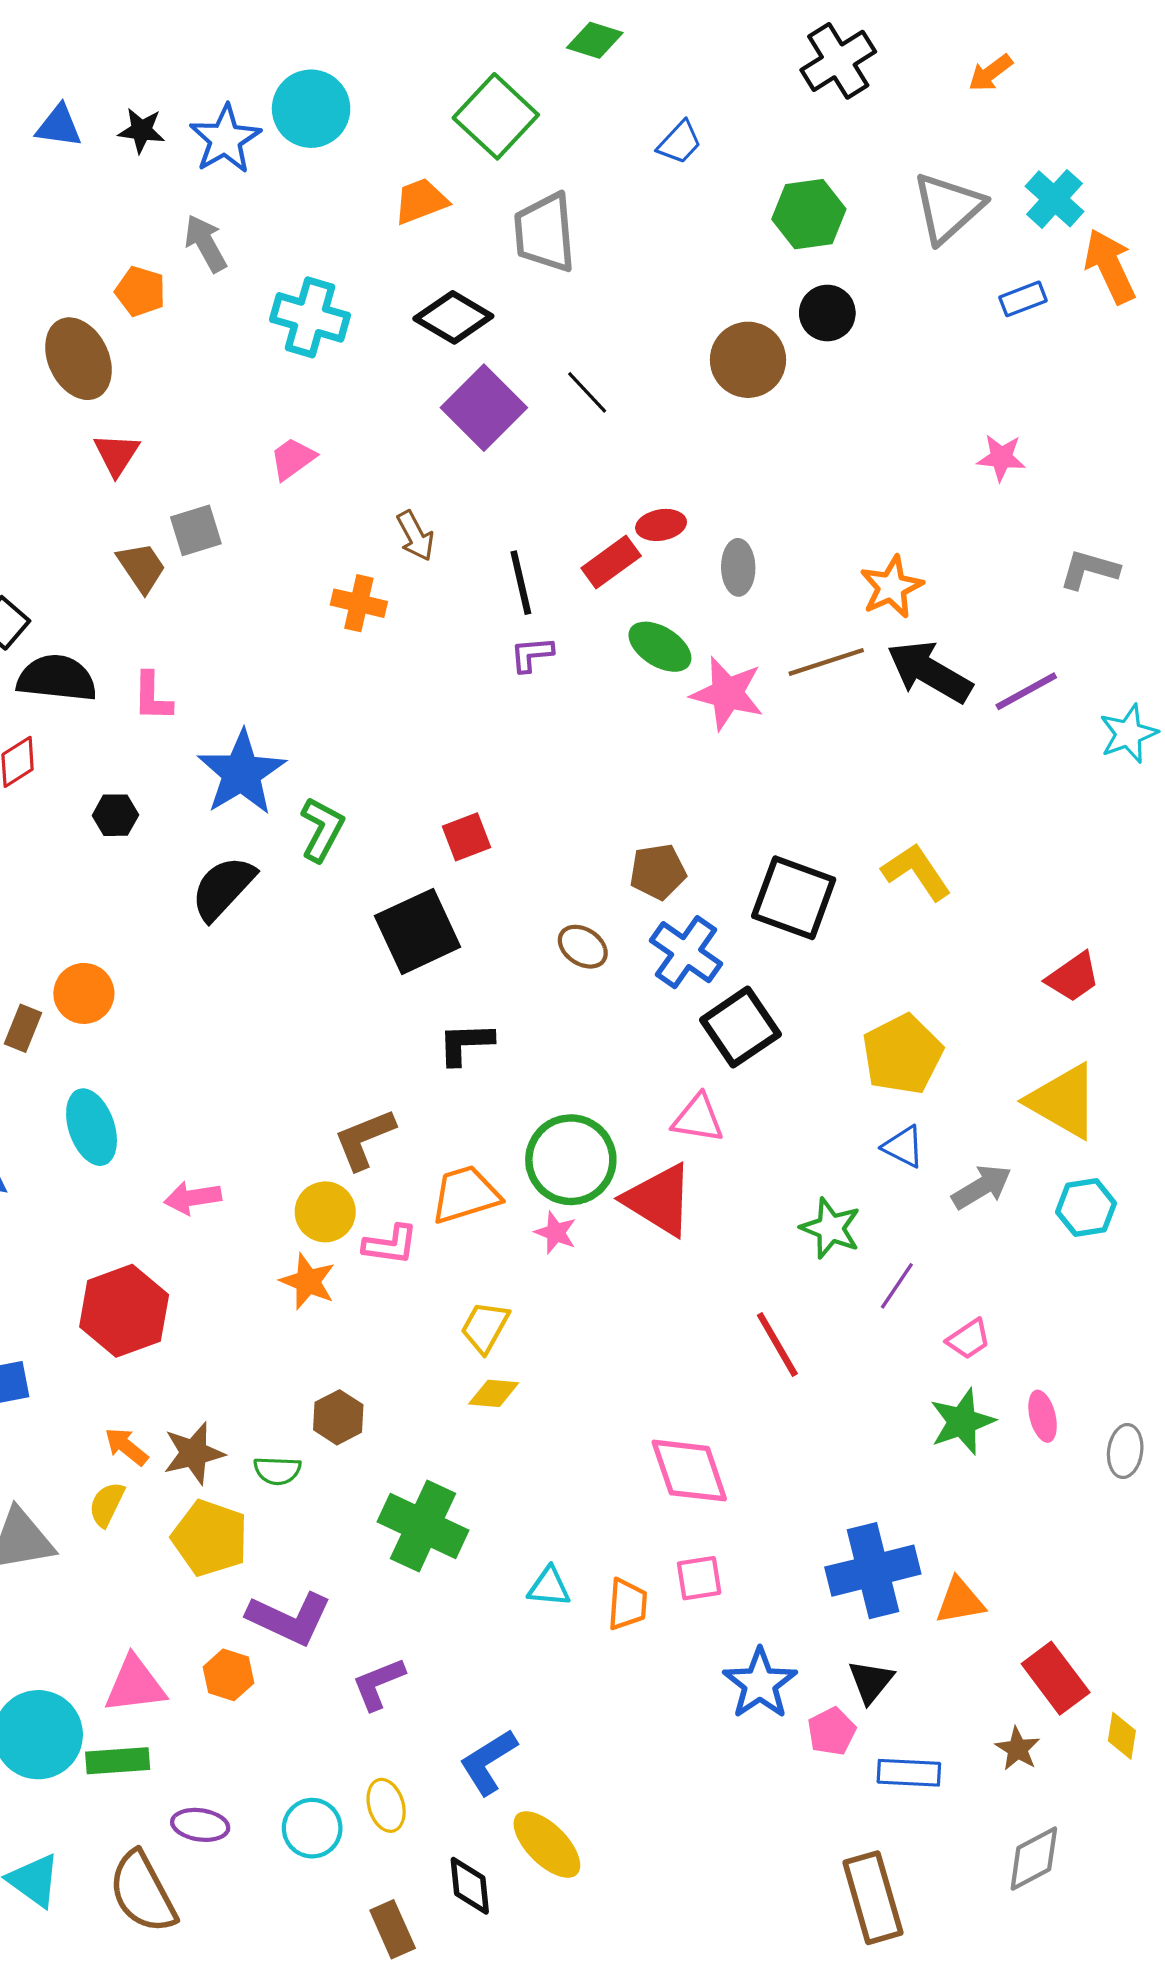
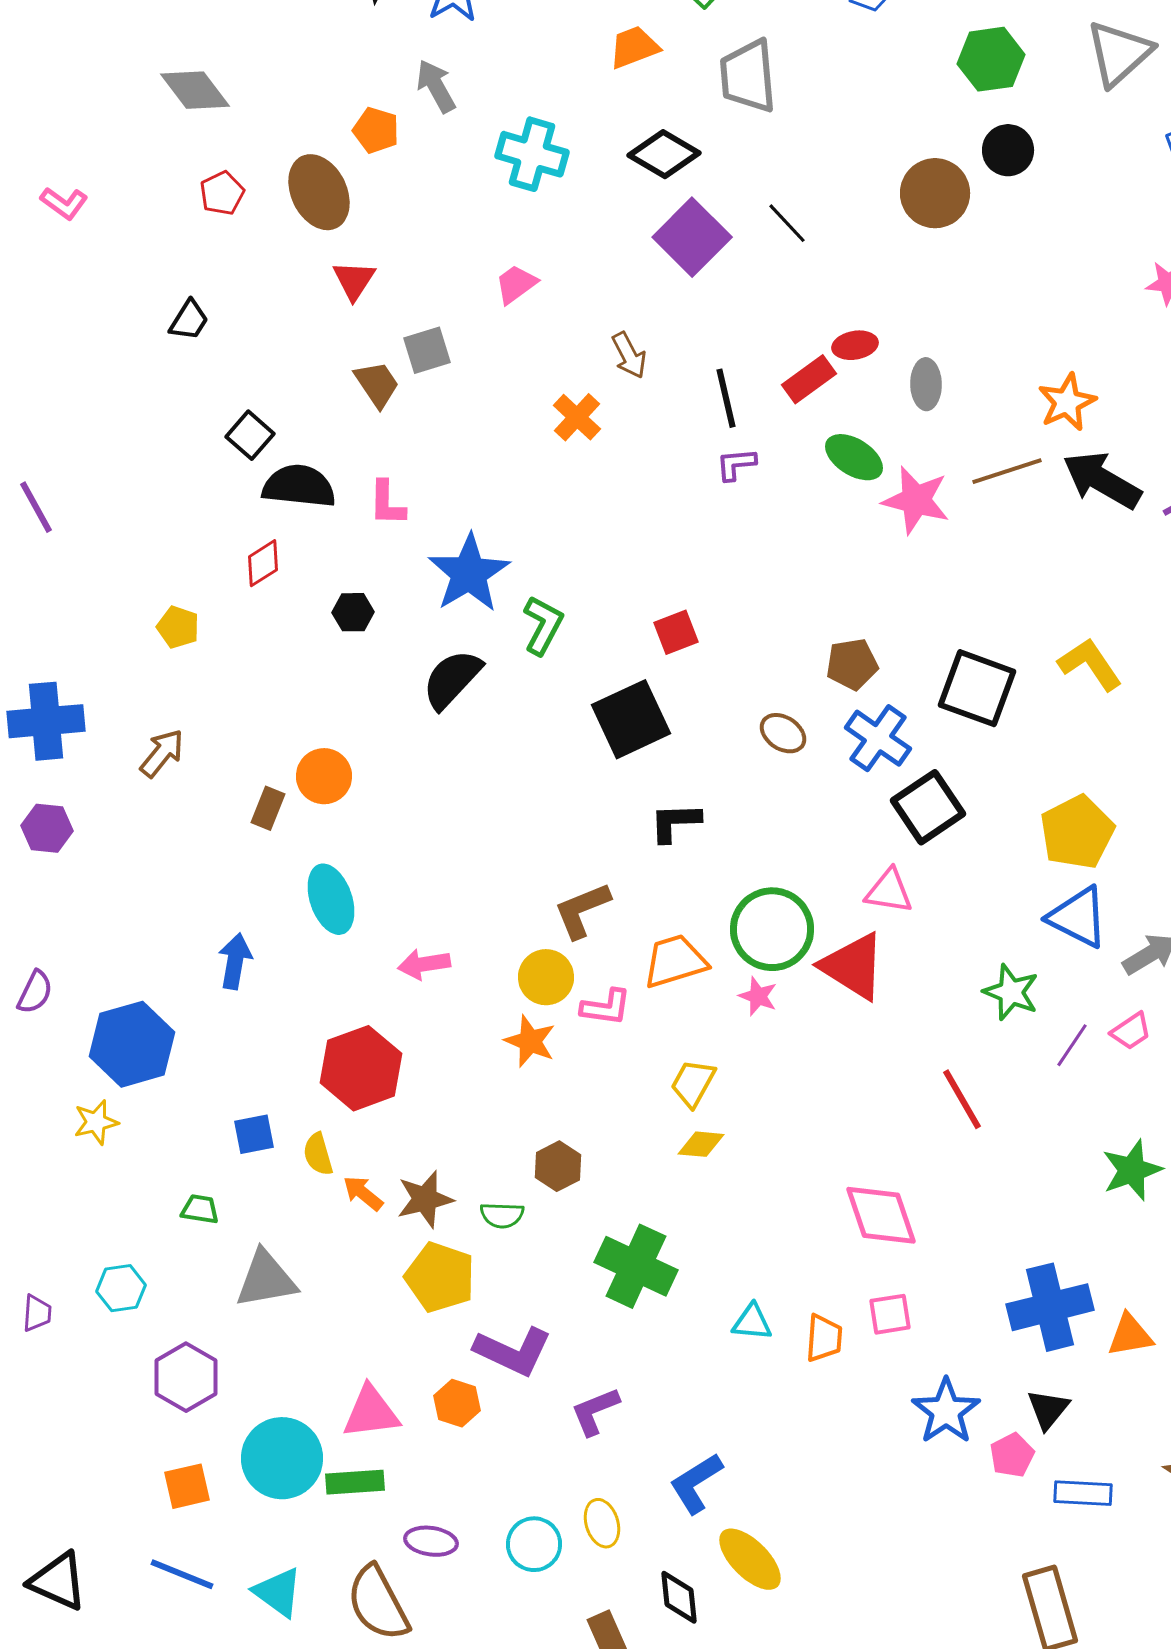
orange cross: (359, 603) -> (577, 417), turned 30
blue triangle: (903, 1147) -> (1078, 917), size x1.6
pink trapezoid: (969, 1339) -> (1131, 1031), moved
yellow semicircle: (107, 1504) -> (318, 1154), moved, turned -42

